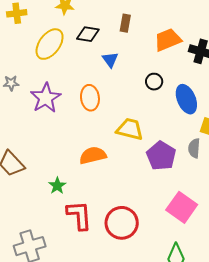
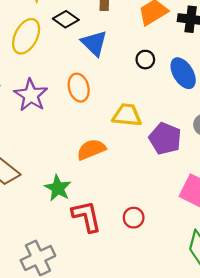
black diamond: (88, 34) -> (66, 19), turned 35
blue triangle: (110, 60) -> (94, 43), size x1.5
green star: (57, 186) -> (58, 188), size x1.4
red circle: (122, 223) -> (134, 218), size x0.6

